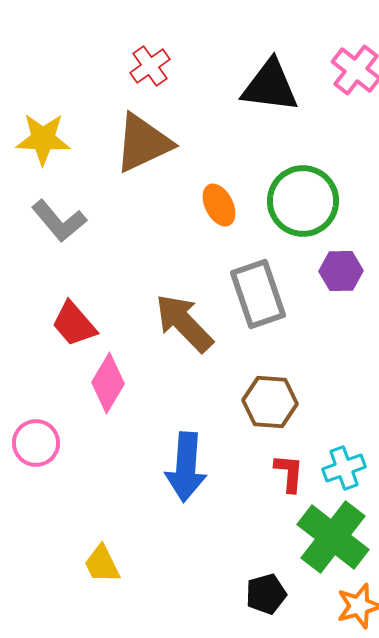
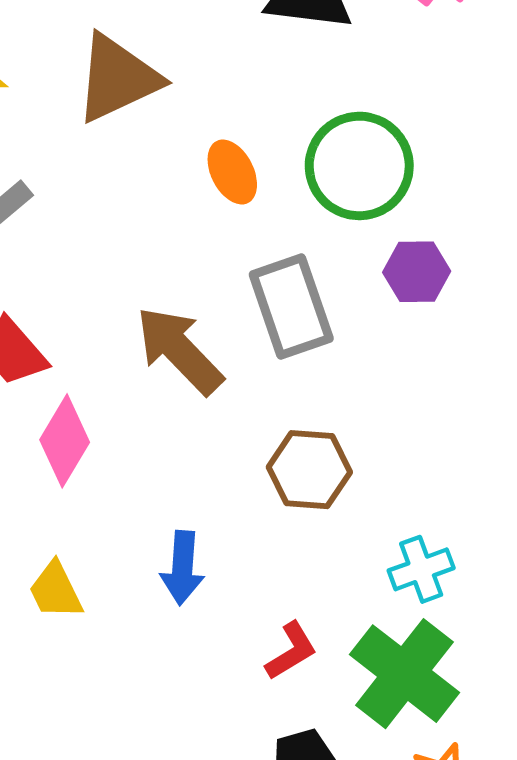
blue arrow: (186, 467) -> (182, 568), size x0.7
red L-shape: (289, 473) -> (291, 651), moved, turned 54
yellow trapezoid: (102, 564) -> (56, 590), moved

